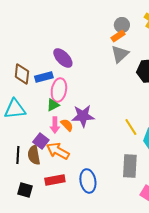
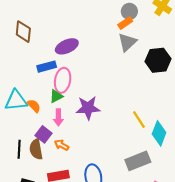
purple ellipse: (63, 58) -> (67, 46), turned -70
brown diamond: (22, 74) -> (23, 32), moved
orange semicircle: (67, 125) -> (34, 106), moved
orange arrow: (58, 151) -> (62, 145), size x0.6
gray rectangle: (130, 166) -> (138, 161), turned 65

